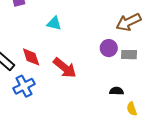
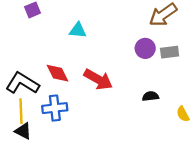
blue cross: (24, 86) -> (55, 108), turned 30
black semicircle: (117, 91) -> (150, 96), moved

